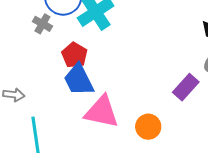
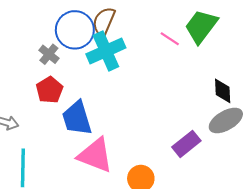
red pentagon: (74, 55) -> (50, 90), moved

